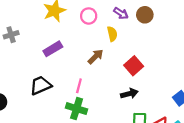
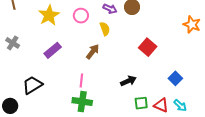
gray cross: (11, 35) -> (13, 43), turned -32
red square: (134, 66) -> (148, 47), moved
black trapezoid: (41, 85) -> (32, 85), moved

